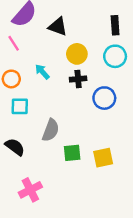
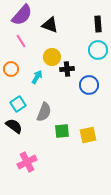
pink line: (14, 43) -> (21, 41), moved
yellow circle: (77, 54) -> (52, 57), moved
cyan arrow: (42, 72) -> (37, 77), moved, turned 72
cyan square: (20, 106) -> (18, 104), moved, turned -35

